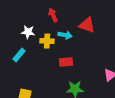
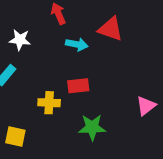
yellow cross: (47, 41) -> (49, 103), moved

